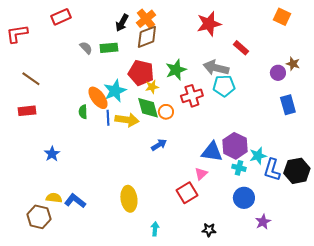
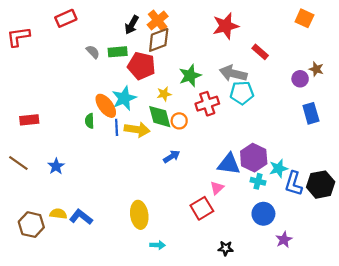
red pentagon: (141, 73) -> (141, 66), moved
brown line: (31, 79) -> (18, 163), moved
brown hexagon: (39, 217) -> (31, 225), moved
cyan arrow: (155, 229) -> (158, 245), moved, turned 88

